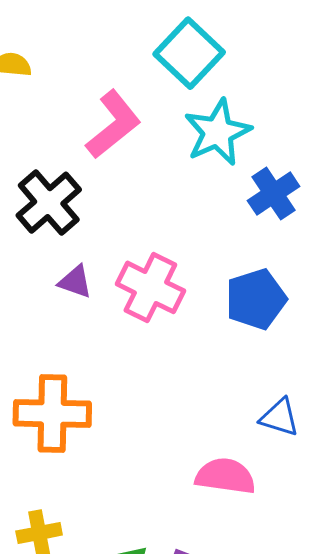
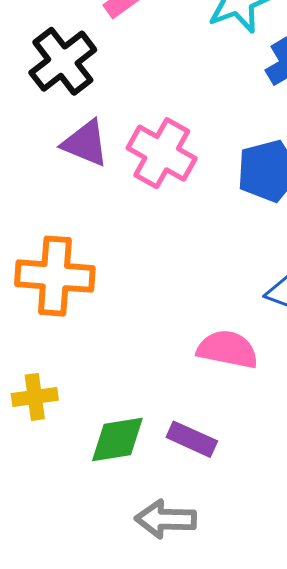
purple triangle: (75, 282) -> (85, 143), size x1.4

